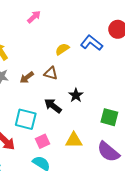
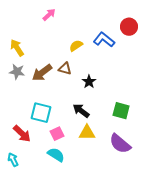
brown arrow: (27, 77) -> (42, 73), size x1.5
black star: (76, 95) -> (89, 82), moved
black arrow: (53, 106) -> (81, 111), moved

